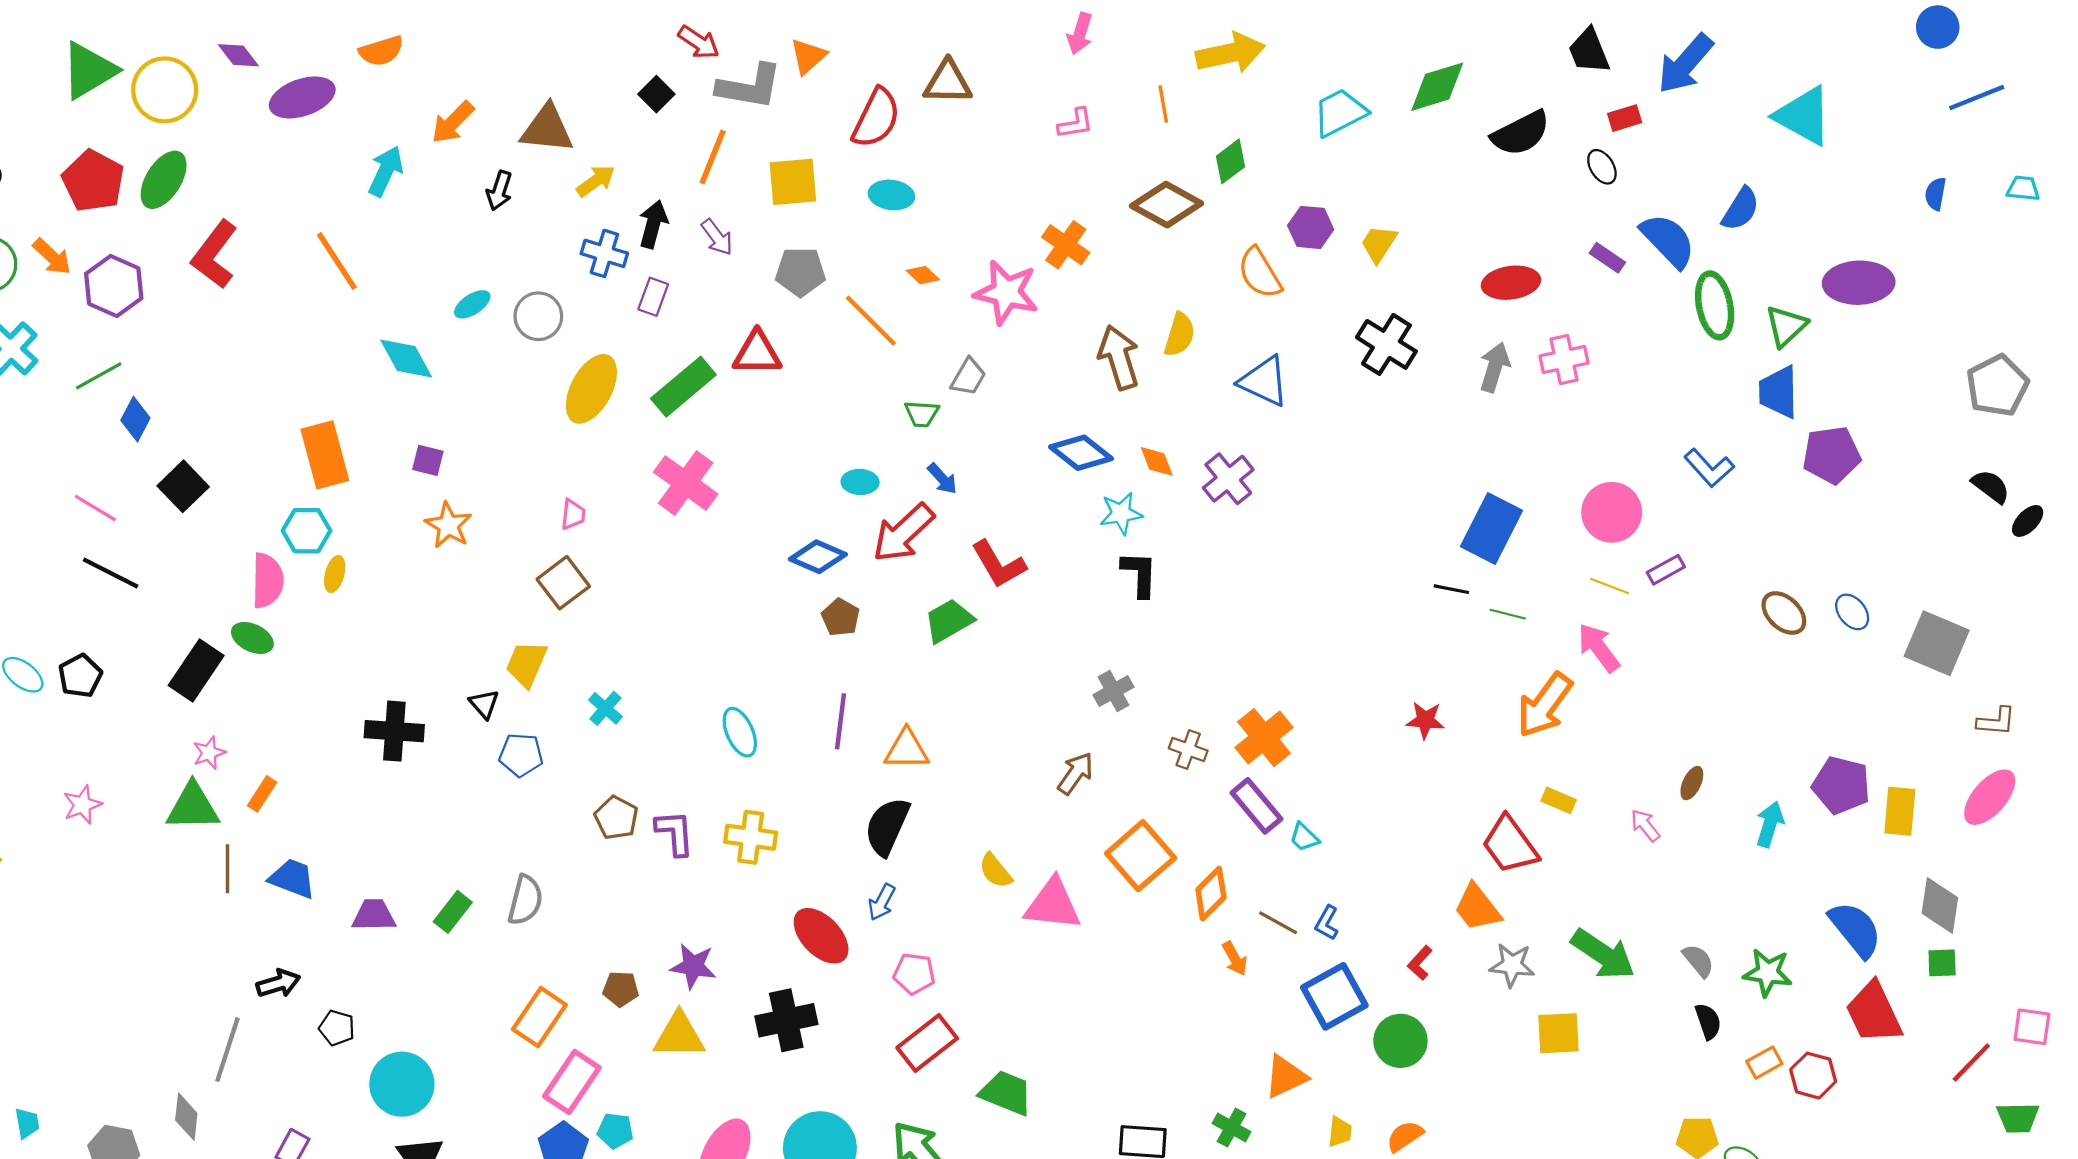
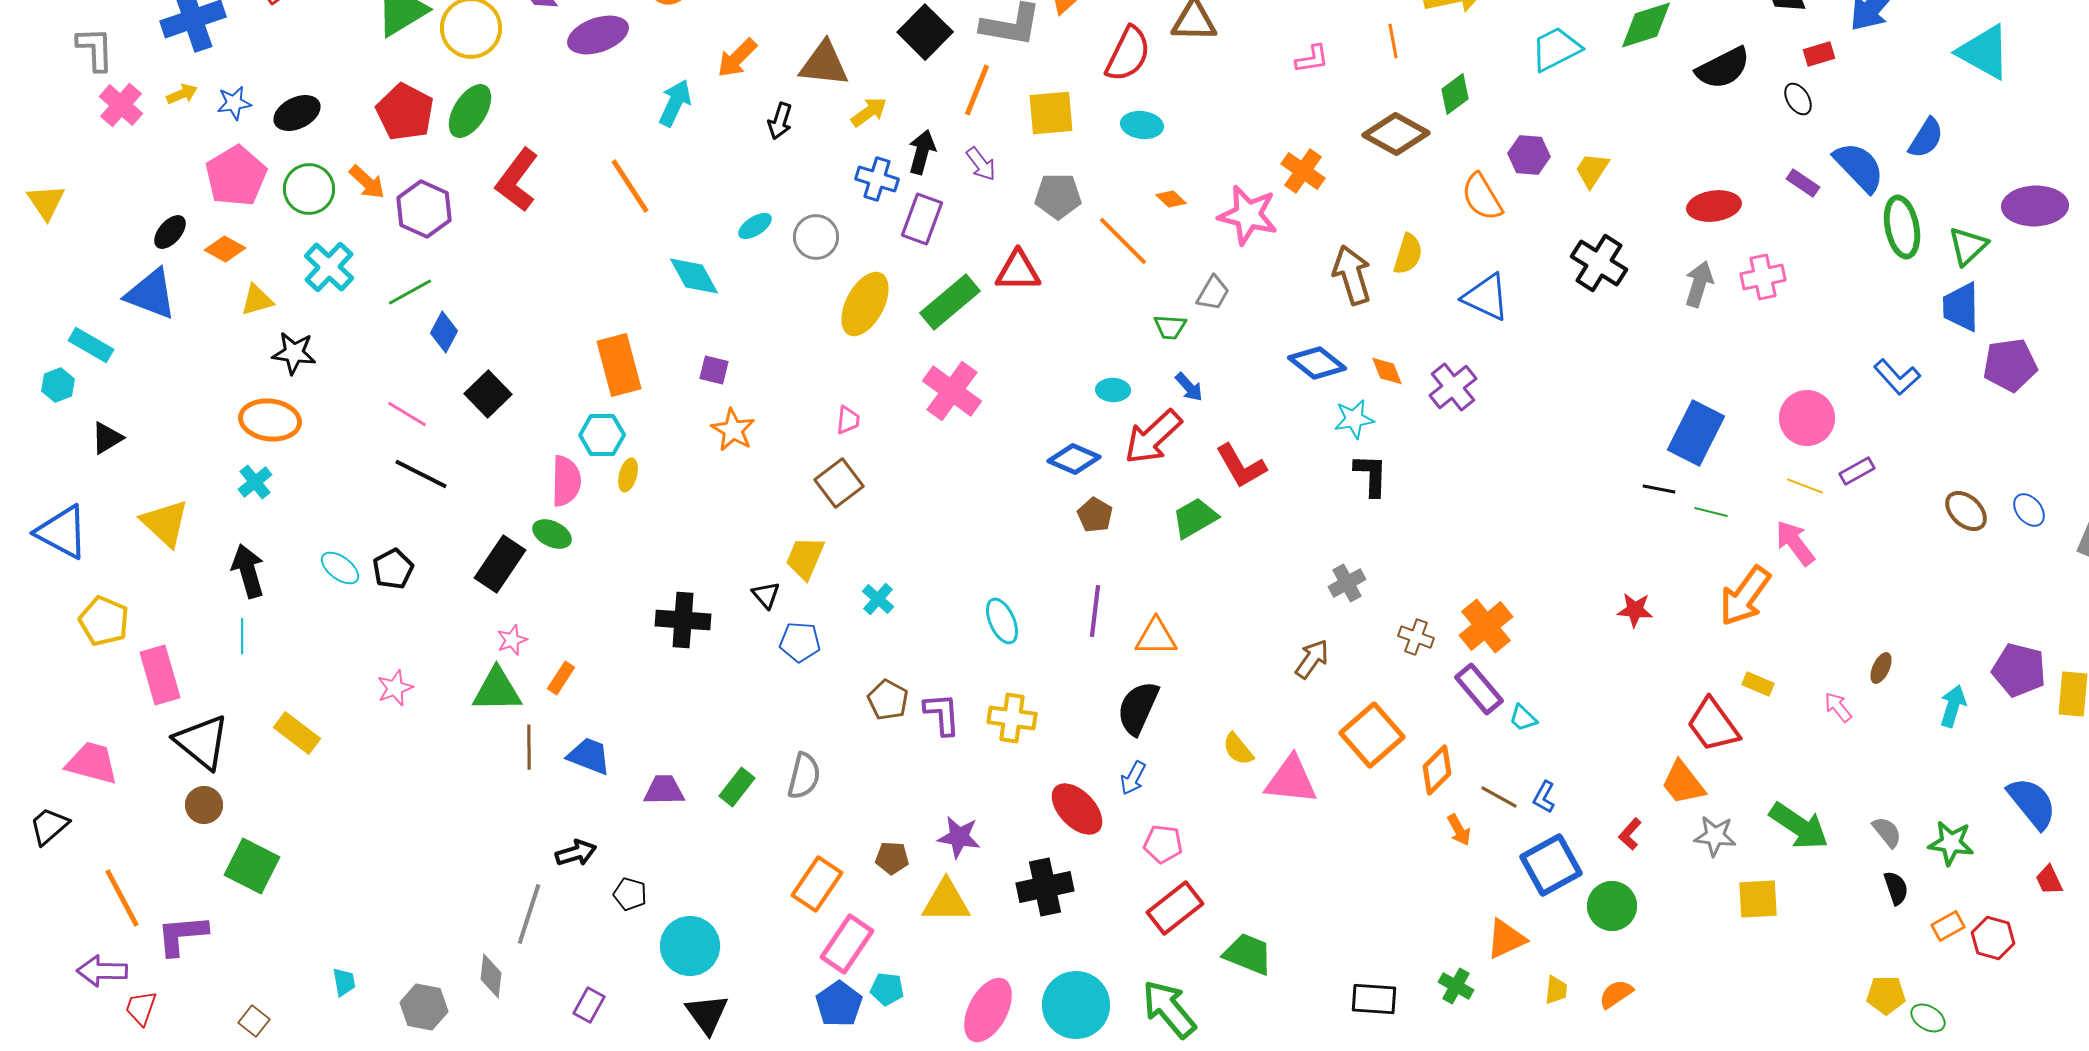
black square: (656, 94) -> (925, 32), size x1.6
purple rectangle: (653, 297) -> (922, 219), size x1.4
red trapezoid: (1874, 1013) -> (2049, 880), size x0.5

